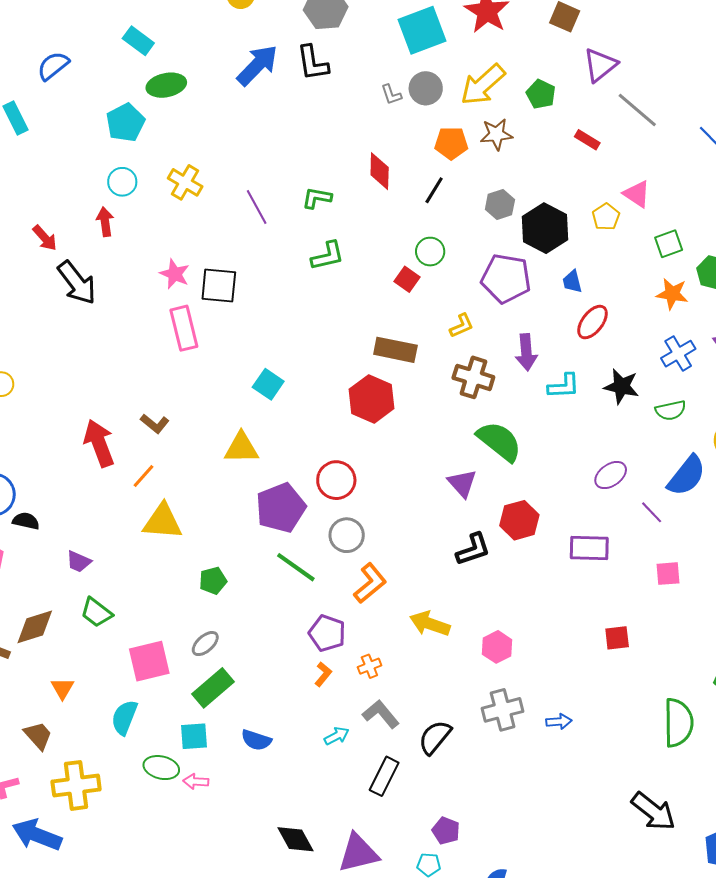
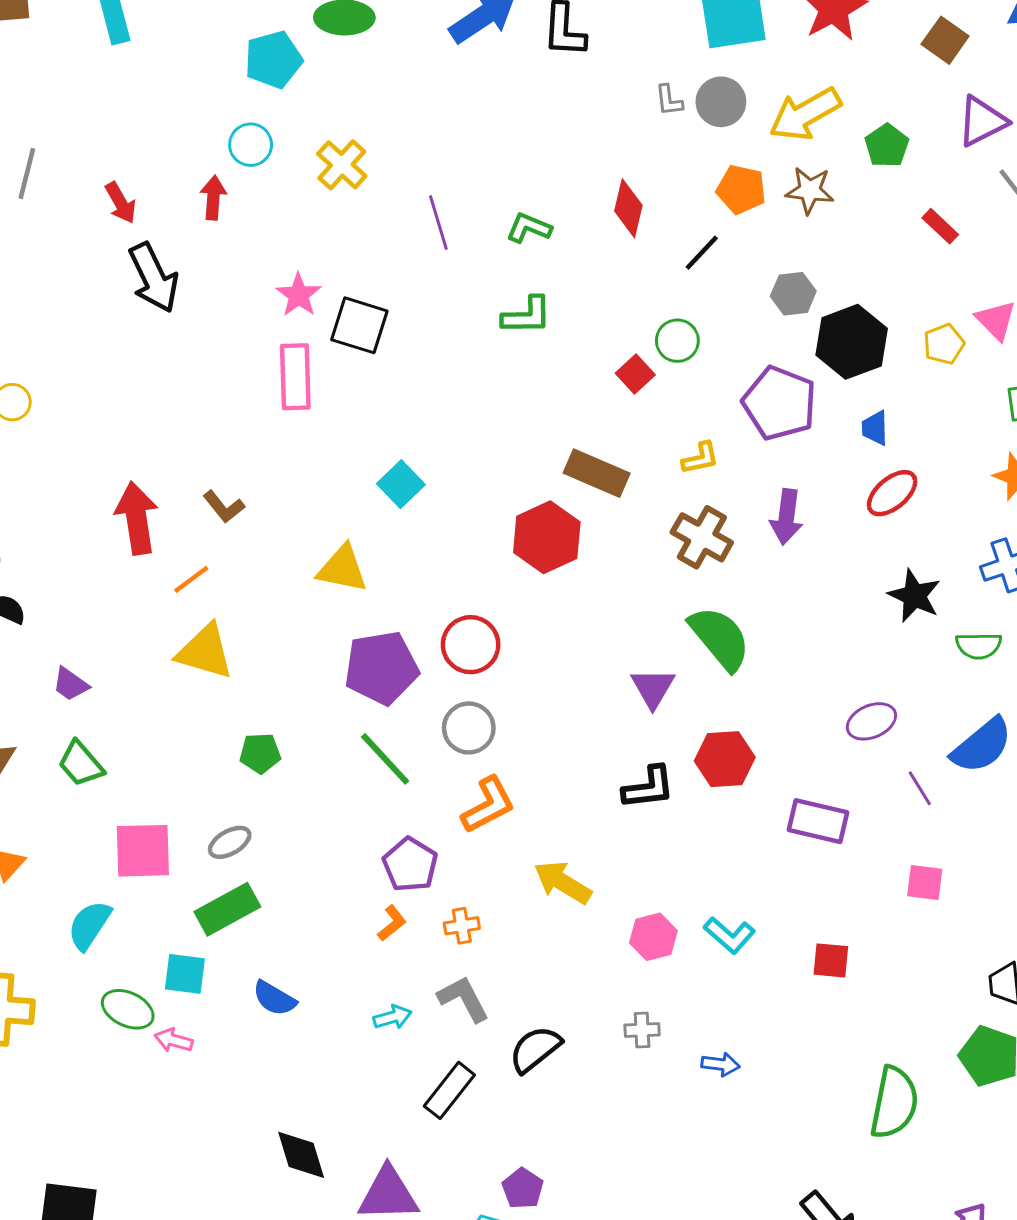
cyan L-shape: (564, 386) -> (730, 935), moved, turned 32
gray cross: (503, 710) -> (642, 1030), size x0.6

